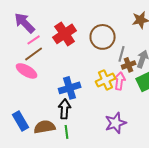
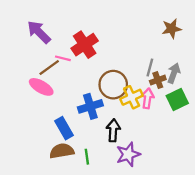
brown circle: (103, 37) -> (113, 85), moved
pink line: (34, 40) -> (63, 58), moved, turned 48
black arrow: (65, 109) -> (113, 130), moved
blue rectangle: (21, 121) -> (64, 128), moved
purple star: (116, 123) -> (128, 154), moved

